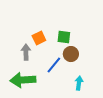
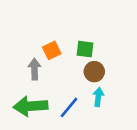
blue line: (54, 65) -> (69, 107), moved
cyan arrow: (79, 83) -> (98, 97), moved

